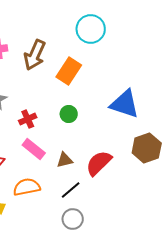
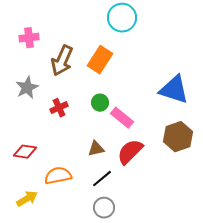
brown arrow: (35, 55) -> (62, 61), moved
blue triangle: (125, 104) -> (174, 90), moved
pink rectangle: (34, 149) -> (122, 118), moved

